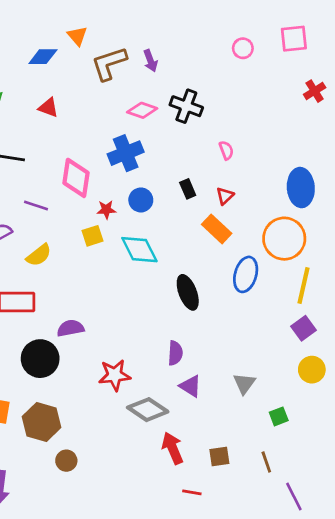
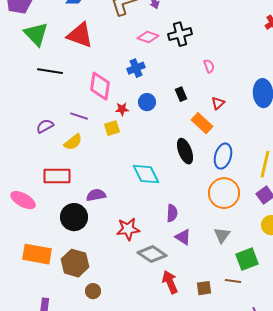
black cross: (186, 106) -> (180, 34), turned -35
red triangle: (48, 108) -> (80, 35), size x1.8
blue cross: (126, 153) -> (136, 68), size x0.7
red triangle: (225, 196) -> (218, 103), moved
purple line: (36, 205) -> (79, 116), moved
orange circle: (284, 239) -> (224, 193), moved
cyan diamond: (139, 250) -> (146, 174), moved
black ellipse: (188, 292) -> (185, 151), moved
green square: (279, 416) -> (247, 259), size x1.6
brown line: (266, 462) -> (233, 281), moved, turned -63

